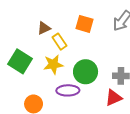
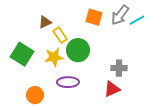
orange square: (84, 24) -> (94, 17), moved
green circle: (86, 72) -> (78, 50), moved

